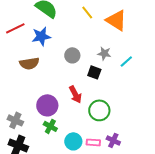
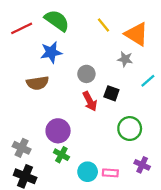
red line: (15, 28) -> (22, 28), moved
gray star: (104, 53) -> (125, 59), moved
red arrow: (75, 94) -> (90, 101), moved
green circle: (99, 110) -> (130, 129), moved
purple cross: (113, 140) -> (142, 165), moved

